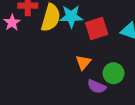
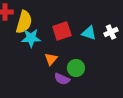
cyan star: (71, 16) -> (31, 38), moved

